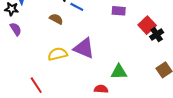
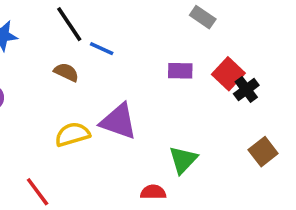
purple rectangle: (119, 11) -> (180, 71), moved
green triangle: (119, 72) -> (183, 160), turned -42

